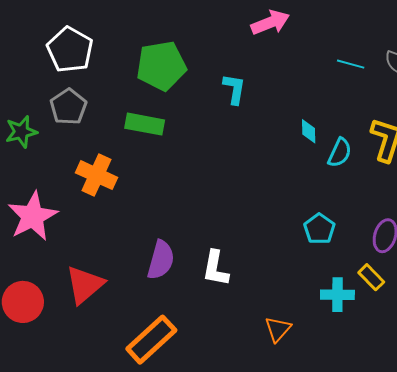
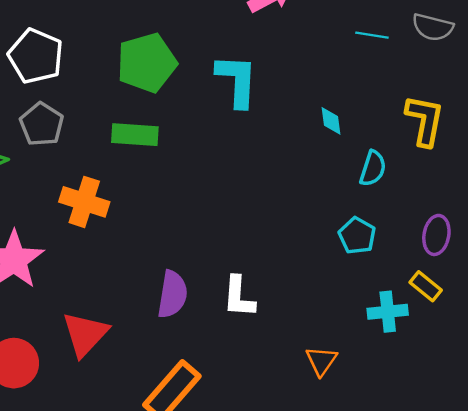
cyan L-shape: (234, 89) -> (237, 81), size x1.5
cyan semicircle: (340, 153) -> (373, 168), moved

